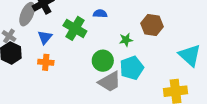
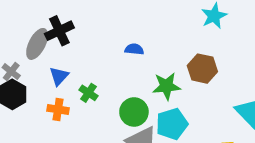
green cross: (75, 28) -> (89, 93), moved, size x0.6
green star: (126, 40) -> (166, 86), size x1.5

